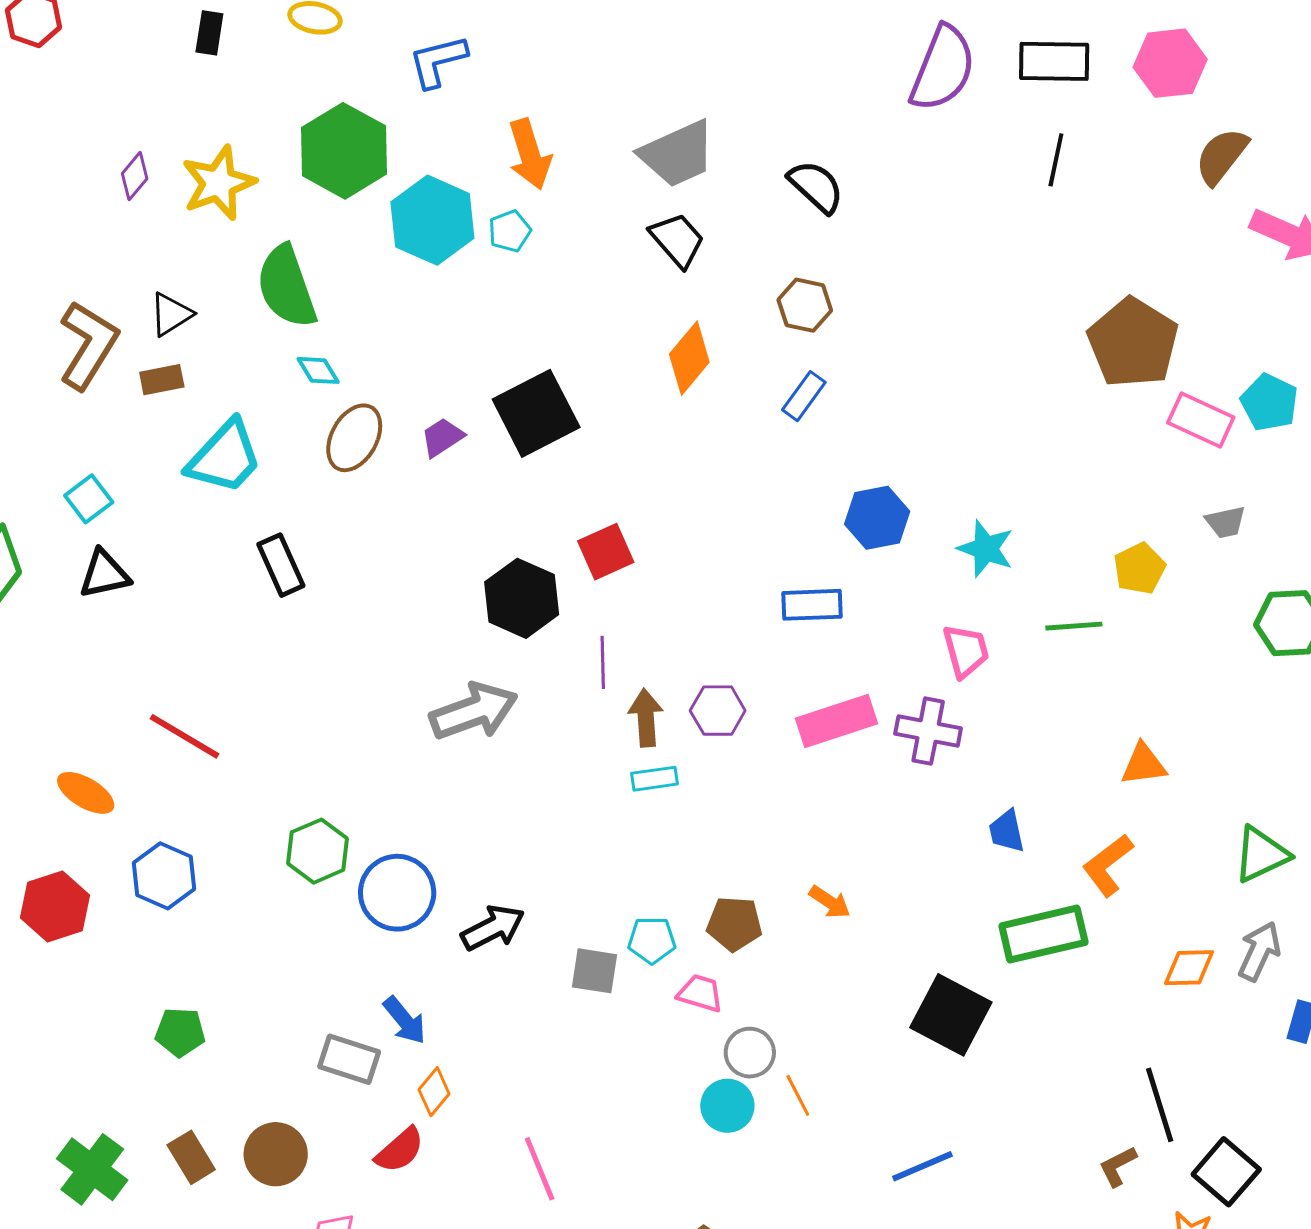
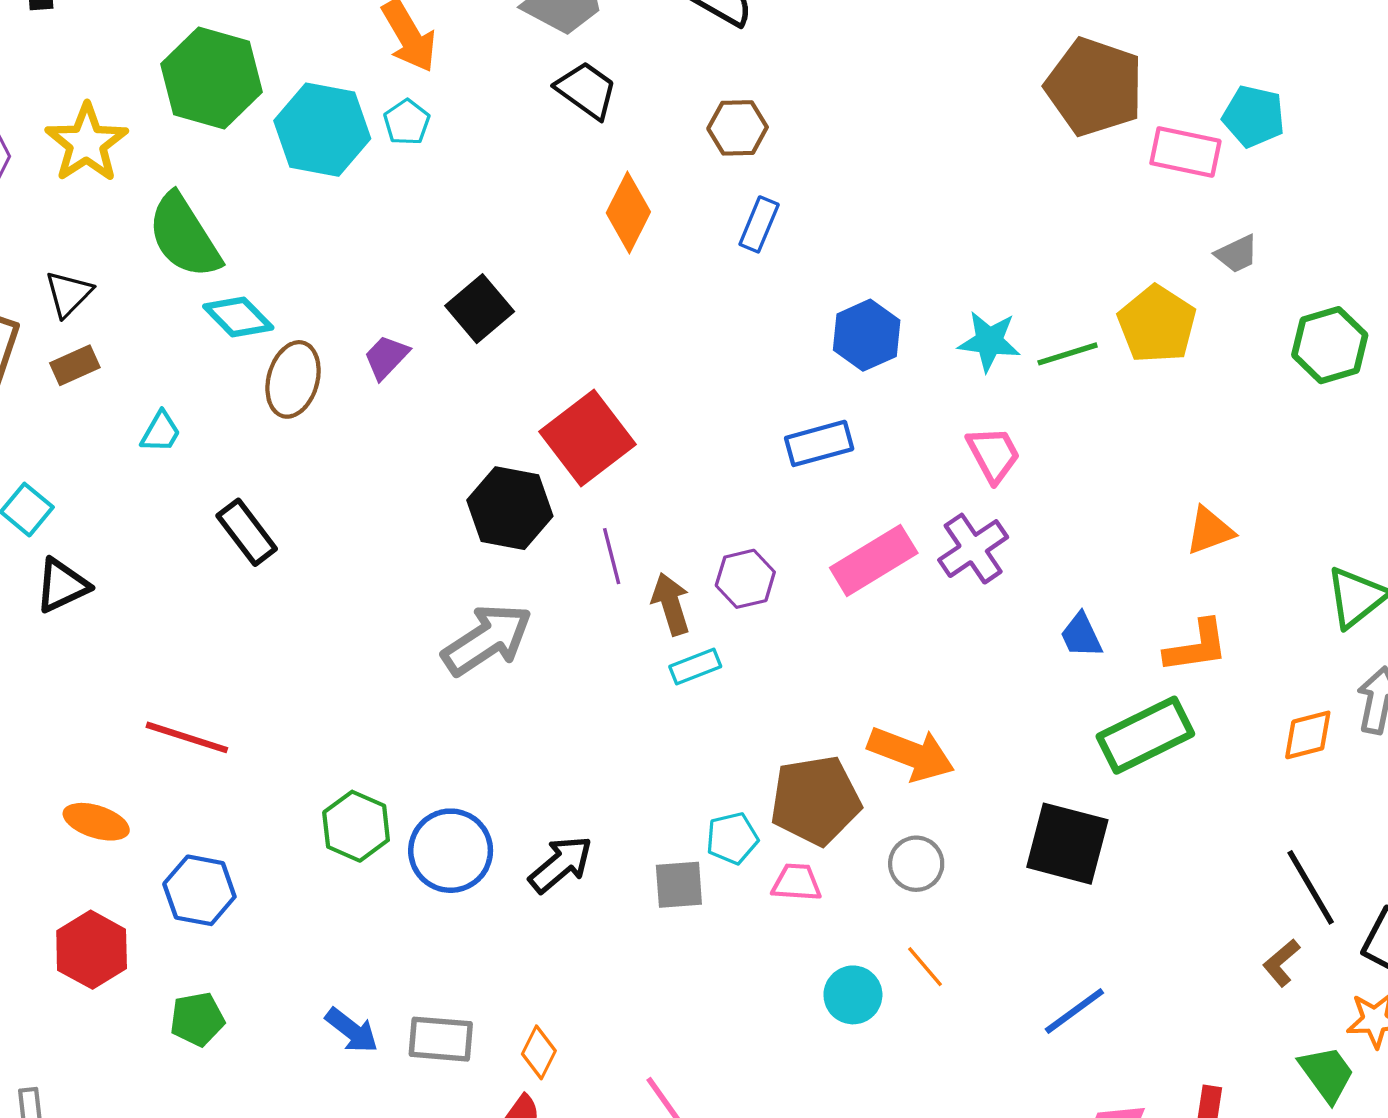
cyan diamond: (318, 370) -> (238, 317), size x1.4
black square: (536, 413) -> (480, 309), size x0.7
cyan trapezoid: (225, 457) -> (161, 432), size x0.5
red square: (606, 552) -> (588, 438), size x1.5
yellow pentagon: (1139, 568) -> (1157, 324), size x1.4
green line: (1074, 626) -> (1068, 354), moved
purple cross: (928, 731) -> (973, 549), turned -32
orange L-shape: (1108, 865) -> (1196, 646), turned -138
orange arrow: (830, 902) -> (911, 754), size x1.8
brown pentagon: (734, 924) -> (815, 800), size x1.5
blue arrow: (405, 1020) -> (352, 1030), moved
green pentagon: (180, 1032) -> (197, 1019), moved
gray circle: (750, 1053) -> (916, 864), moved

